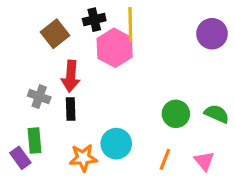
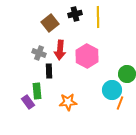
pink hexagon: (115, 48) -> (87, 56), moved
gray cross: (39, 97) -> (39, 53), moved
black rectangle: (71, 109) -> (49, 71), moved
cyan circle: (116, 144) -> (112, 90), moved

